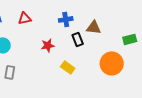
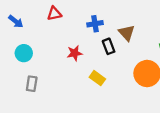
red triangle: (25, 18) -> (54, 14), moved
brown triangle: (94, 27) -> (127, 33), turned 42

